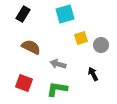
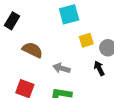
black rectangle: (23, 14) -> (12, 21), moved
black arrow: (93, 74) -> (99, 68), moved

